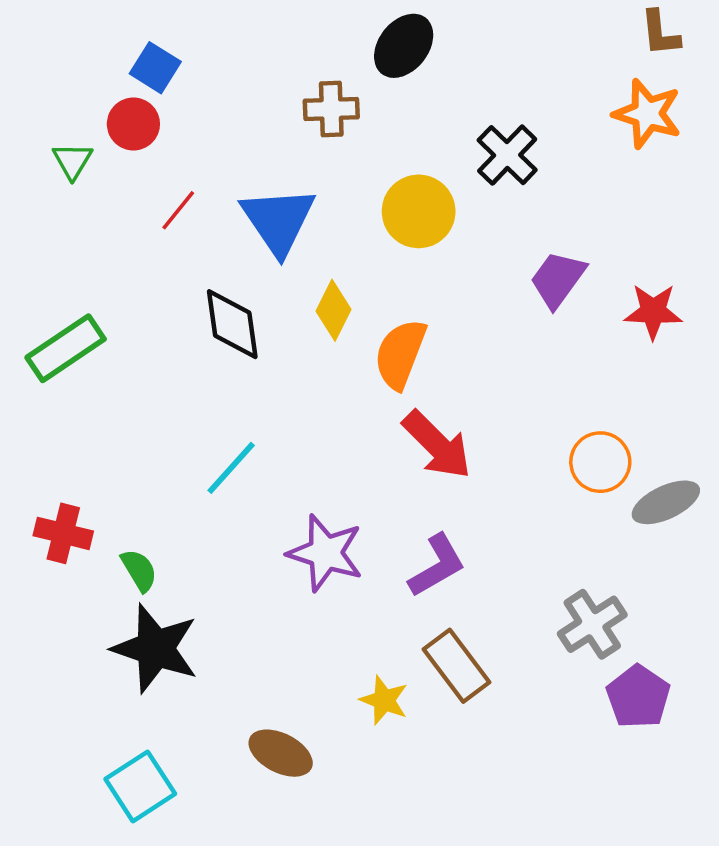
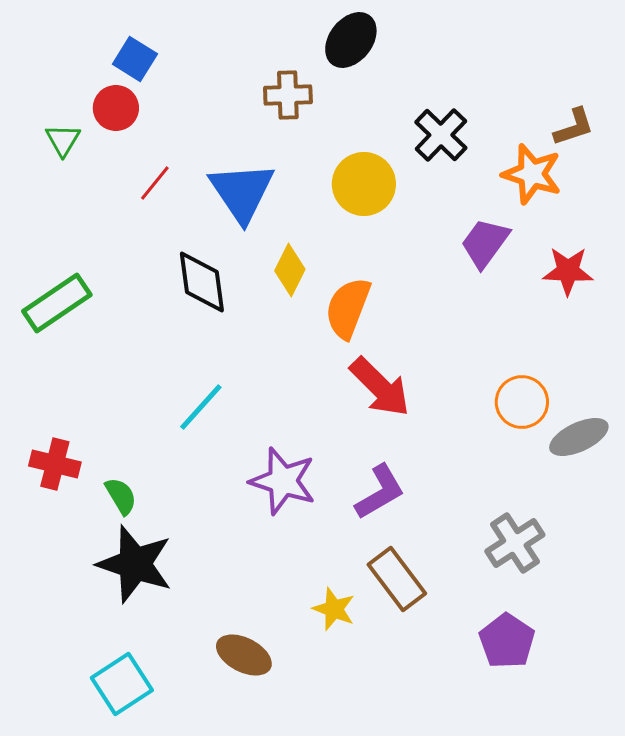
brown L-shape: (660, 33) -> (574, 127), moved, turned -102
orange star: (647, 114) -> (532, 174), moved
purple pentagon: (638, 697) -> (507, 641), moved

